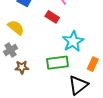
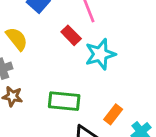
cyan star: (73, 41) -> (100, 54), moved

